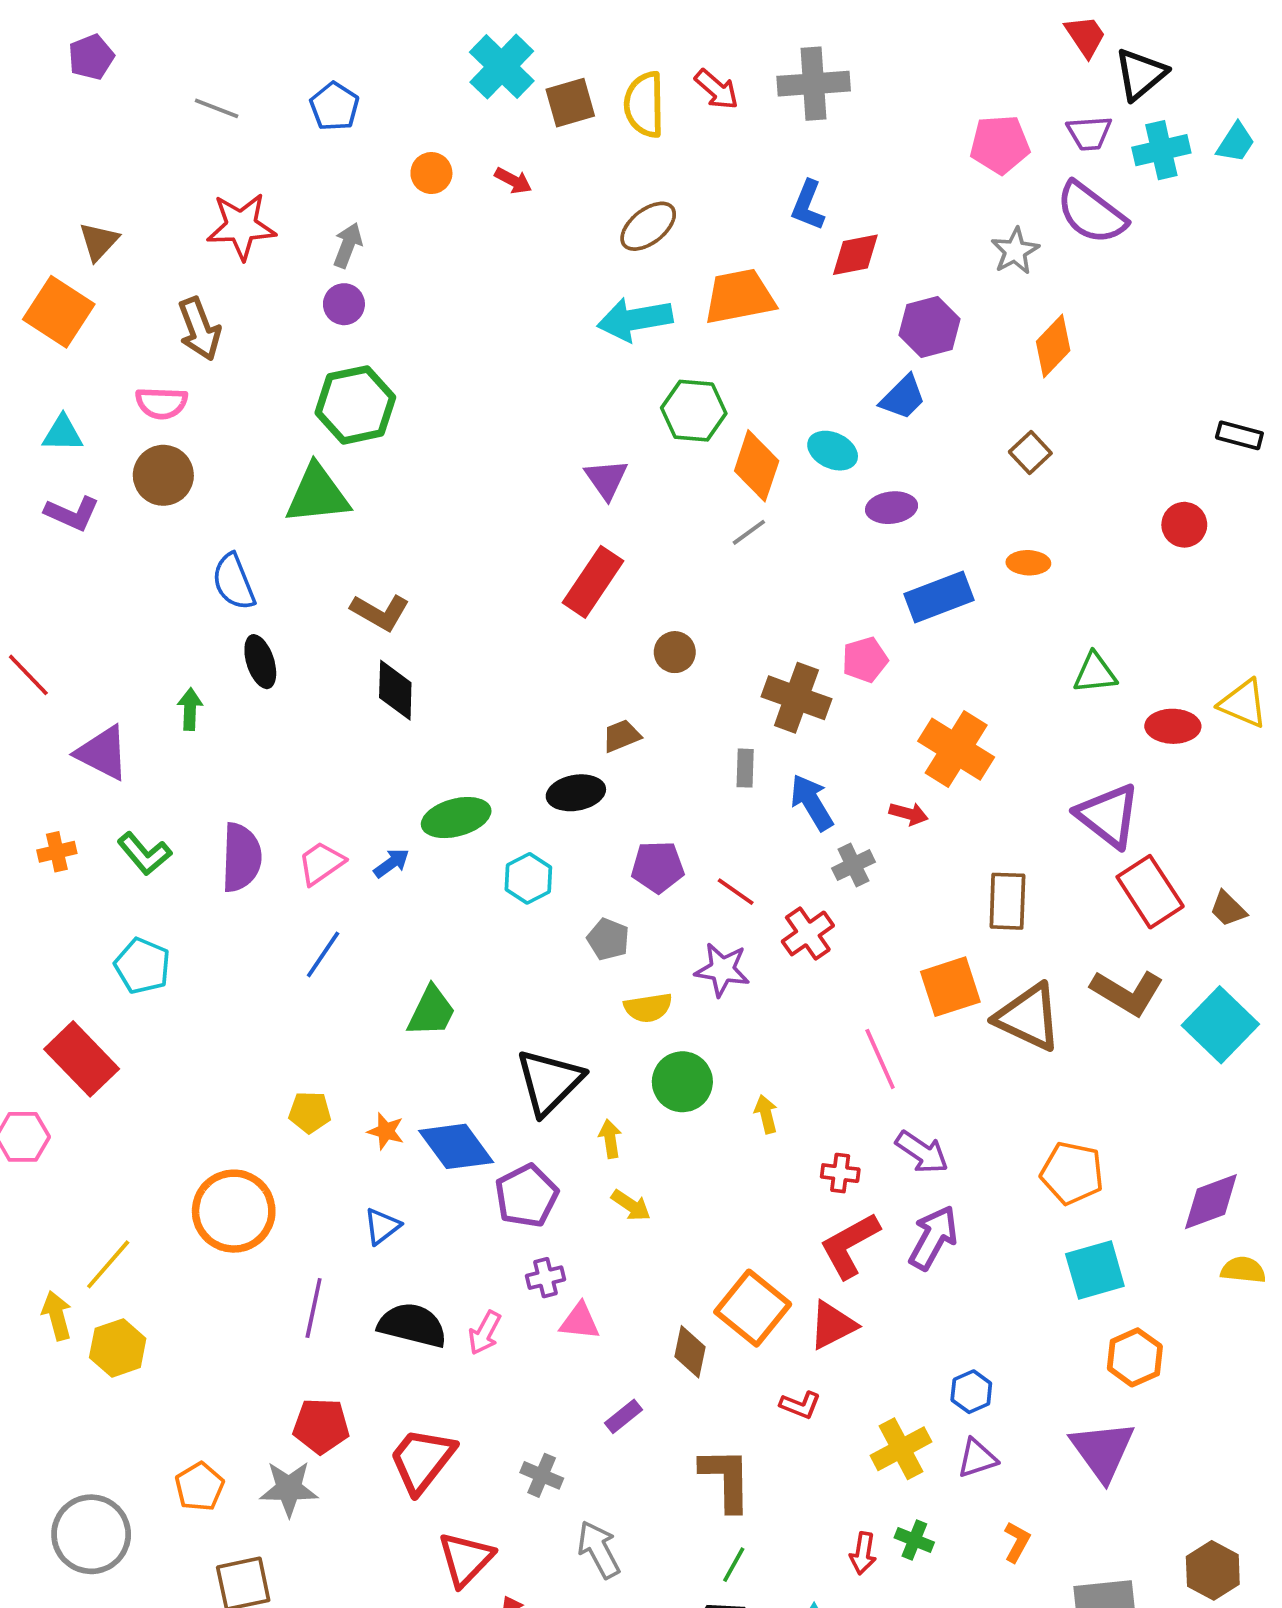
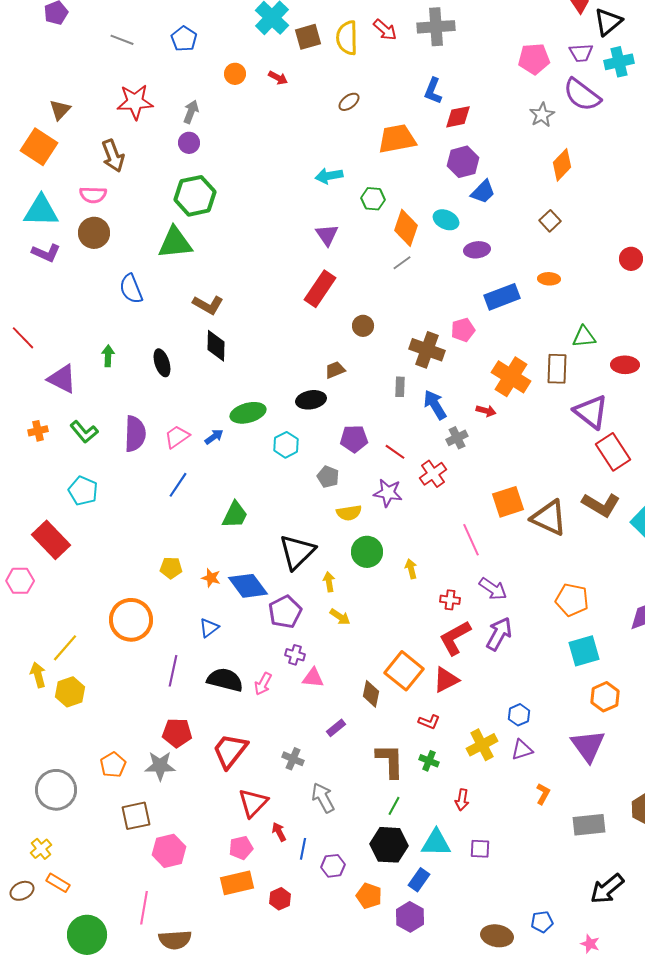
brown ellipse: (648, 226) -> (349, 102), size x0.7
cyan arrow: (635, 319) -> (329, 176), moved, size x0.7
purple hexagon: (930, 327) -> (463, 162), moved
green hexagon: (694, 411) -> (373, 199), size x0.7
cyan triangle: (63, 433) -> (41, 211), size x1.6
black ellipse: (260, 662) -> (162, 363), moved
brown rectangle: (1007, 901) -> (557, 369), moved
purple cross: (545, 1278) -> (295, 655), turned 30
green cross: (914, 1540) -> (429, 761), moved

